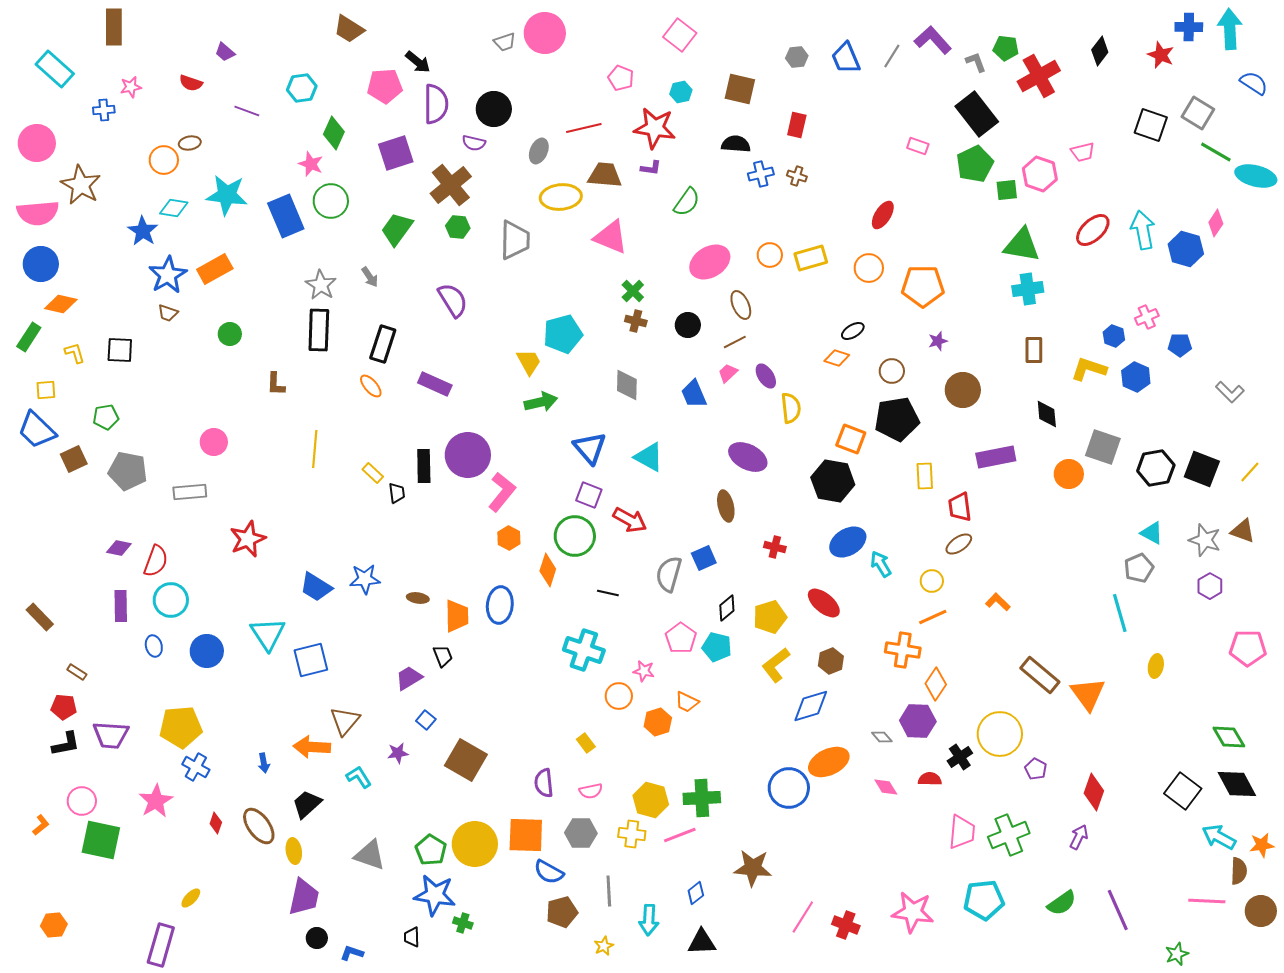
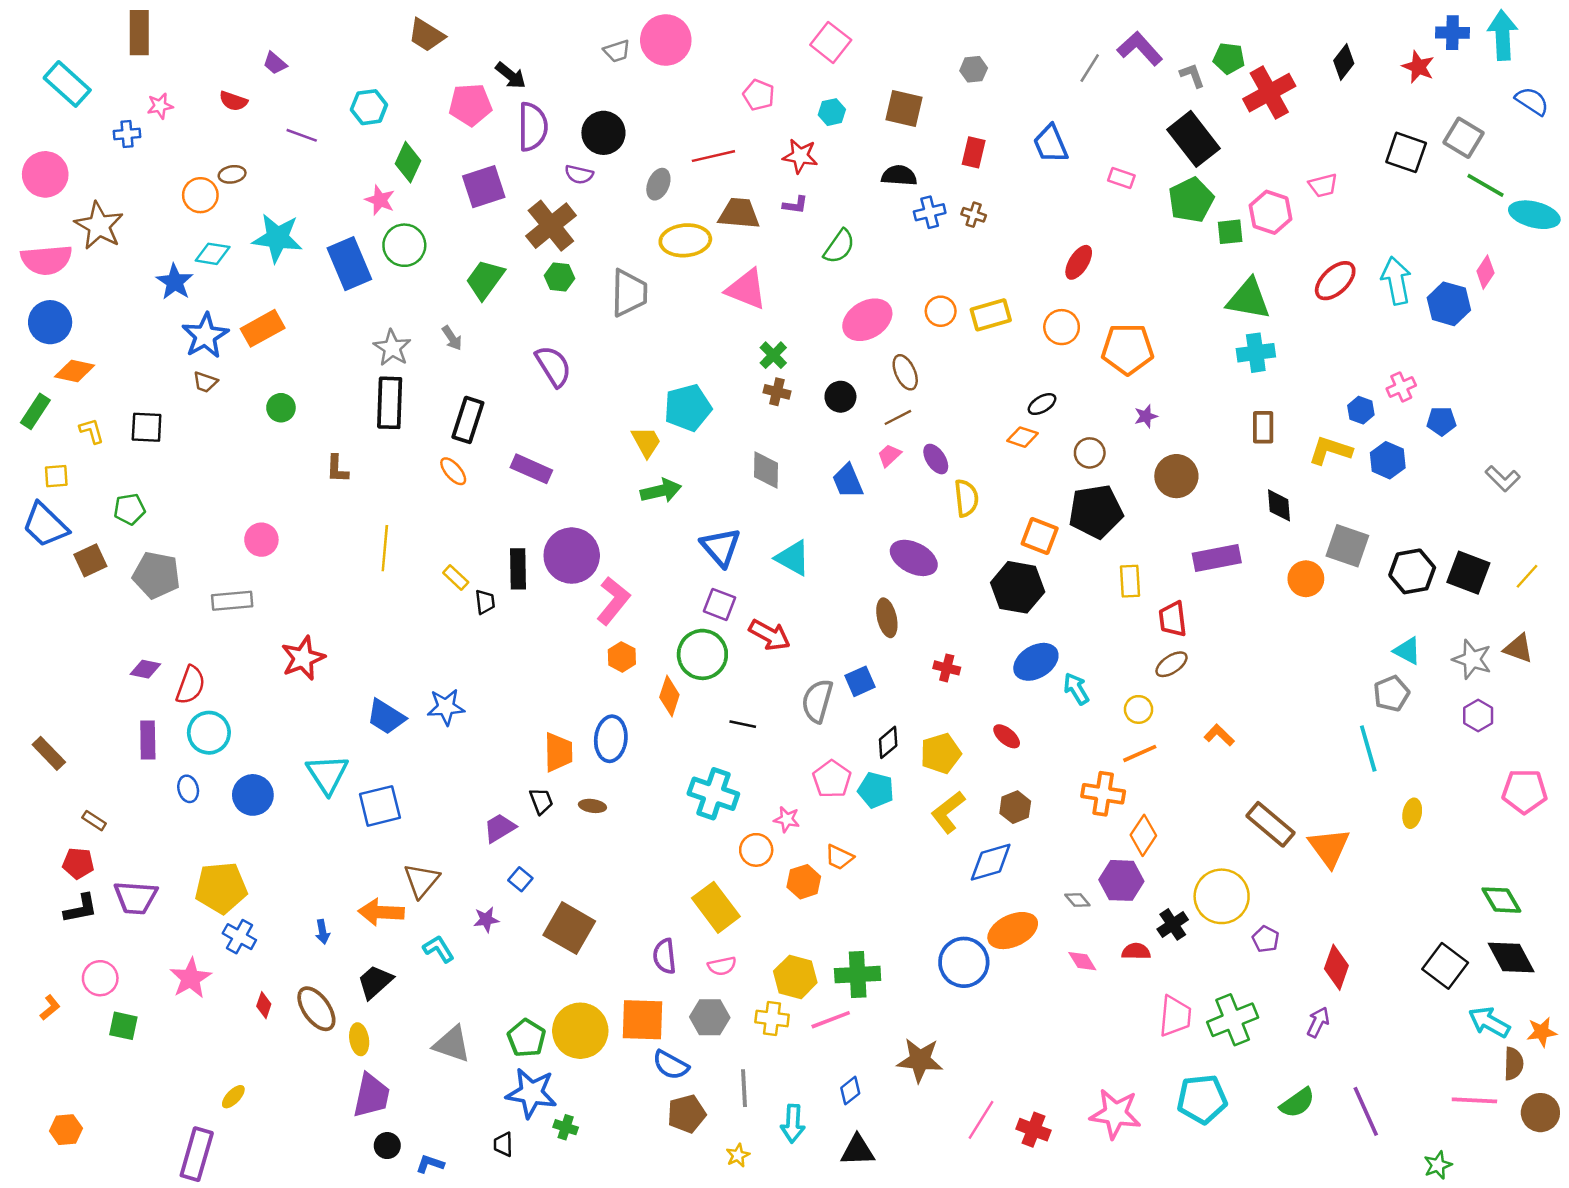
blue trapezoid: (846, 58) -> (1051, 144), moved
red star: (655, 128) -> (800, 156), size x0.7
brown ellipse: (418, 598) -> (592, 806), moved
red ellipse: (824, 603) -> (1007, 736), size x0.7
yellow rectangle: (586, 743) -> (716, 907), size x2.0
green square: (101, 840) -> (123, 1026), size x0.6

